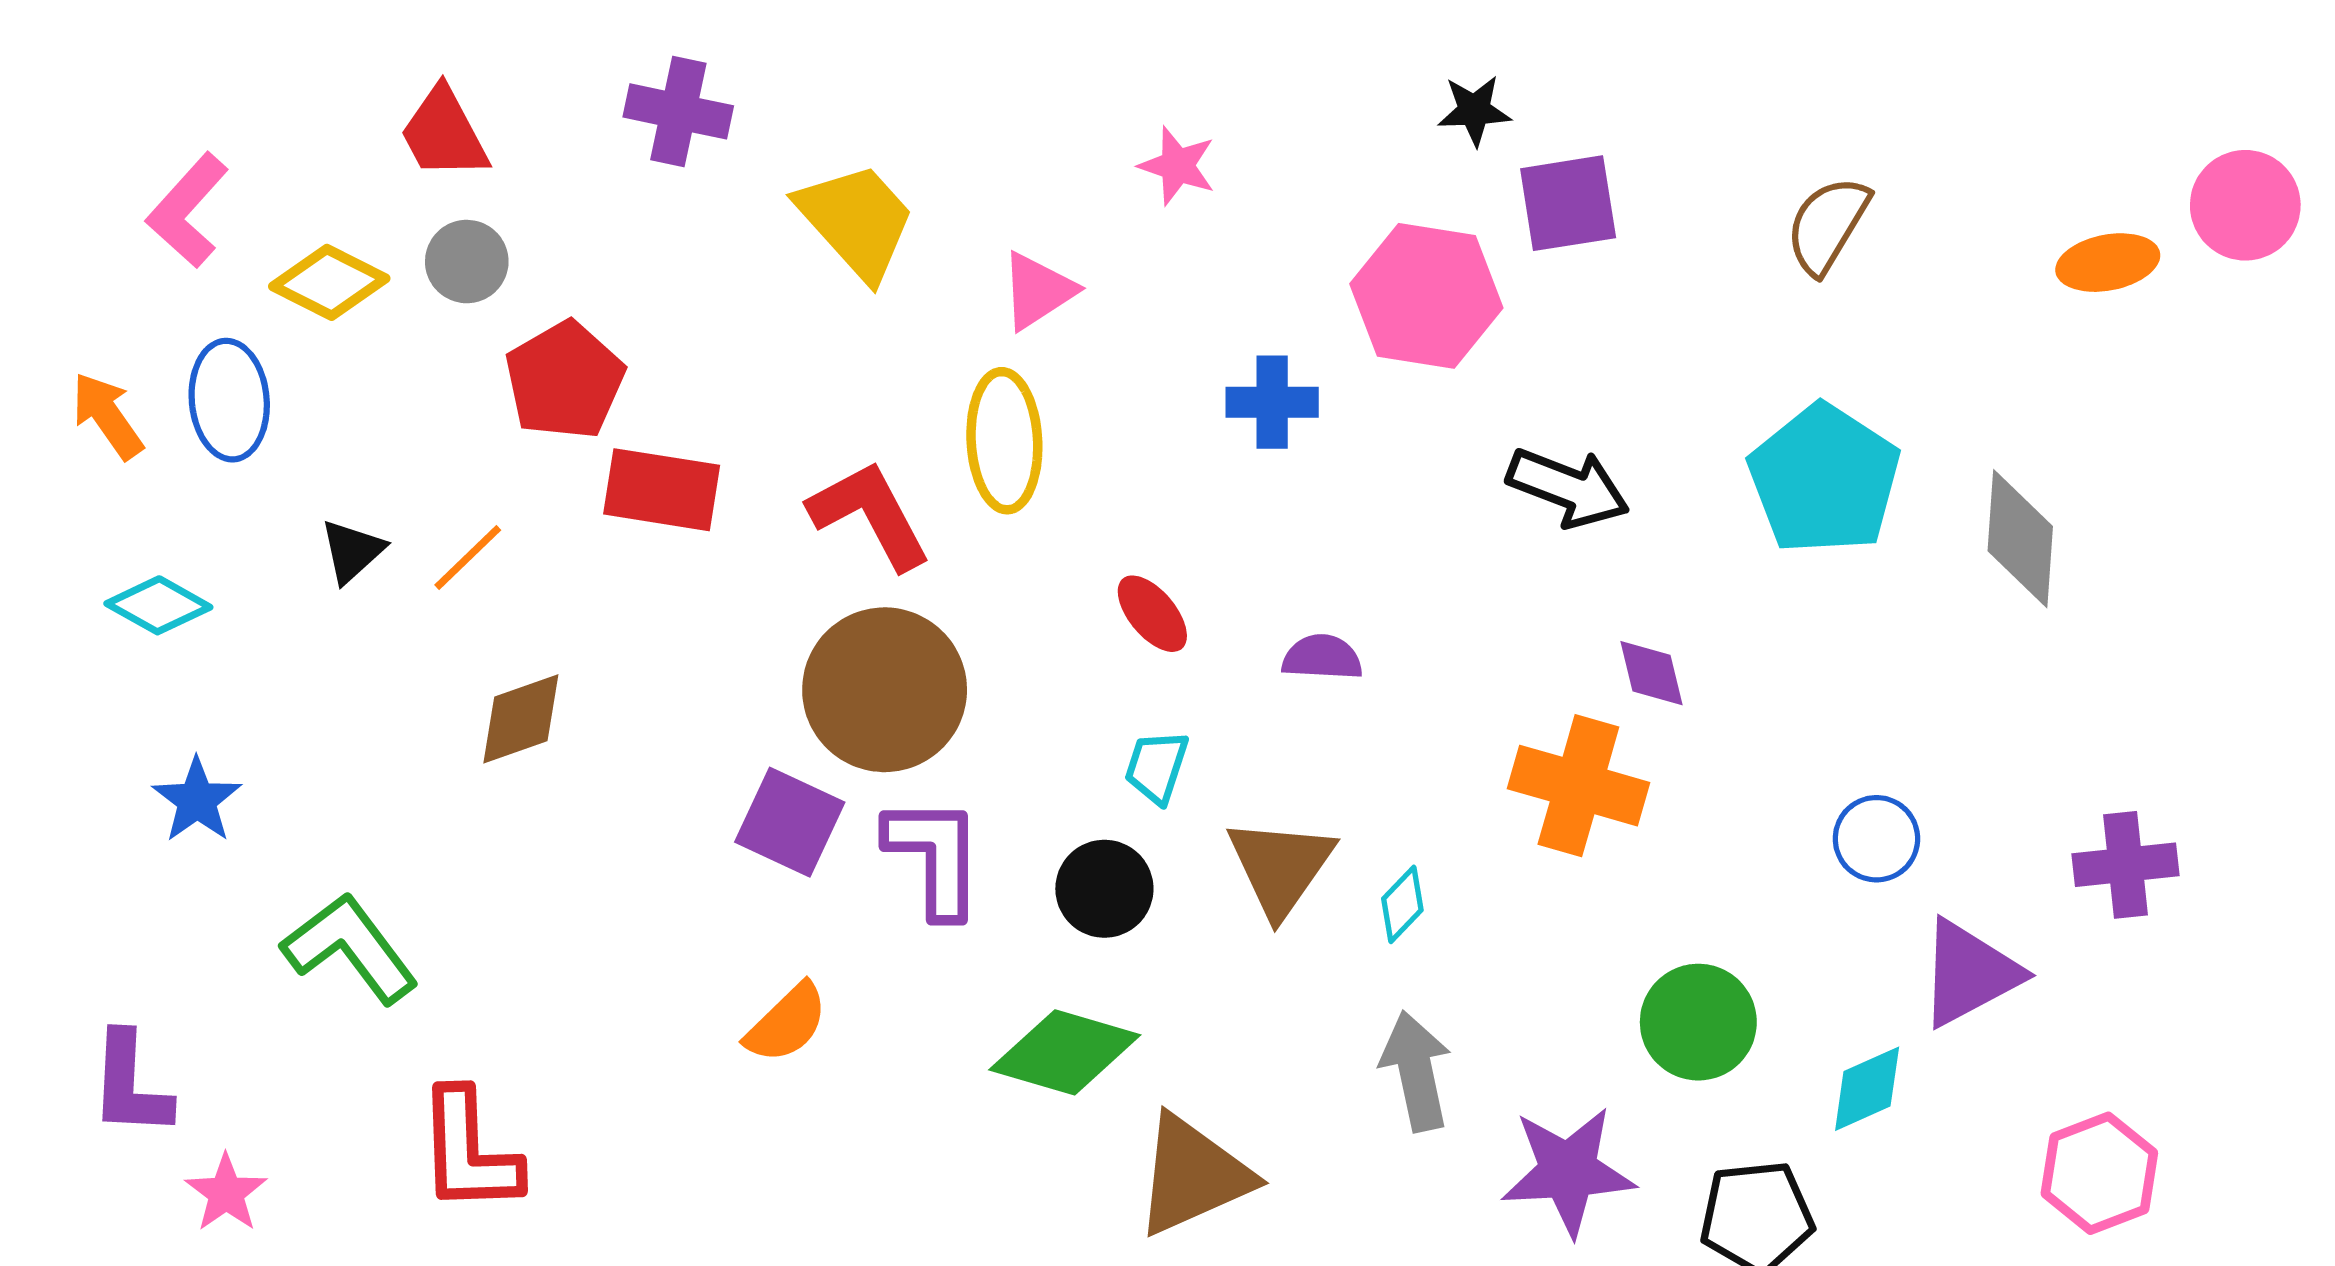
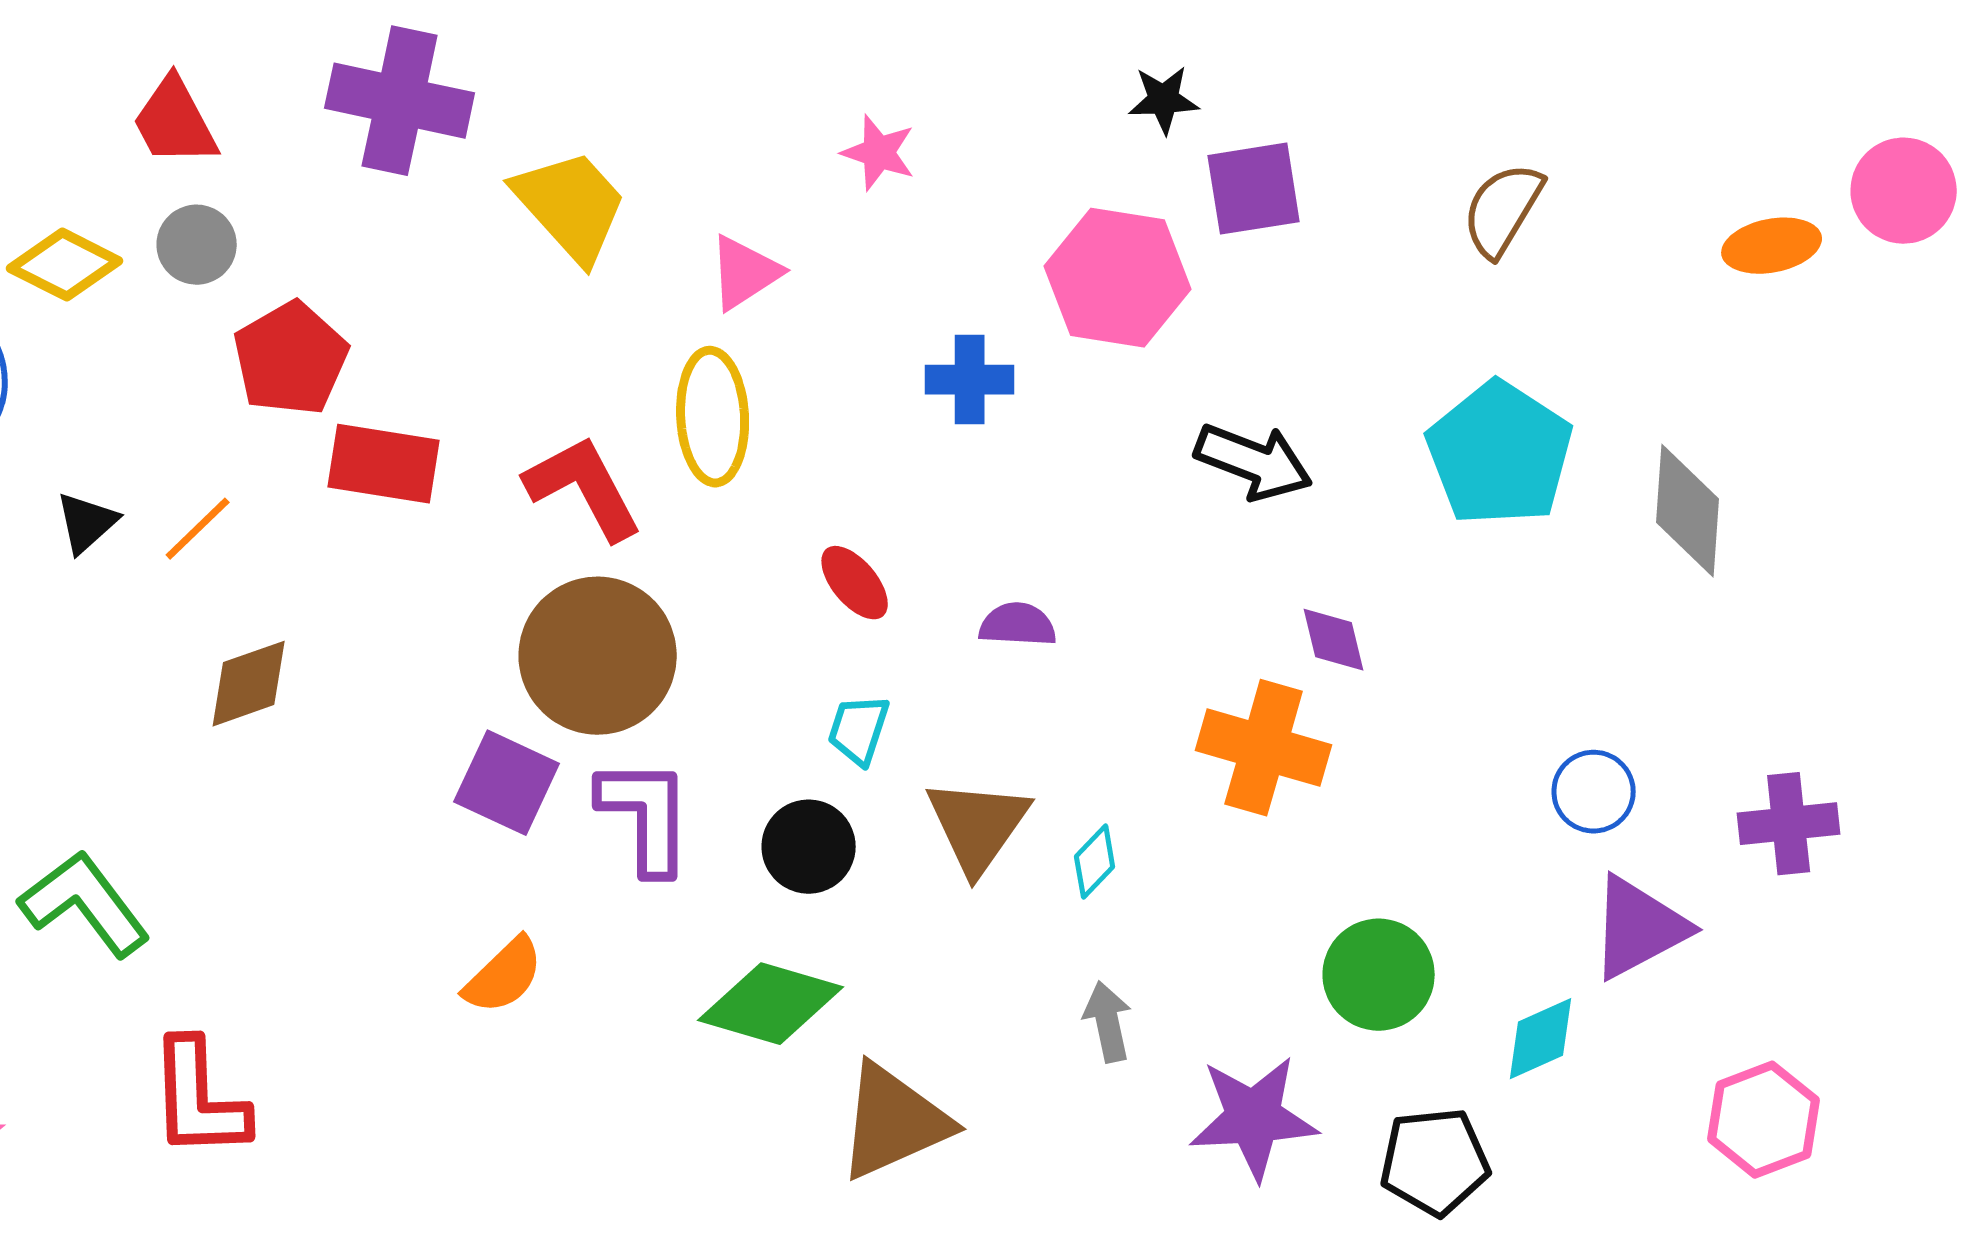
purple cross: (678, 111) -> (400, 101), size x1.4
blue circle: (1876, 839) -> (1594, 792), moved
gray arrow: (1416, 1071) -> (1108, 1022), size x0.7

